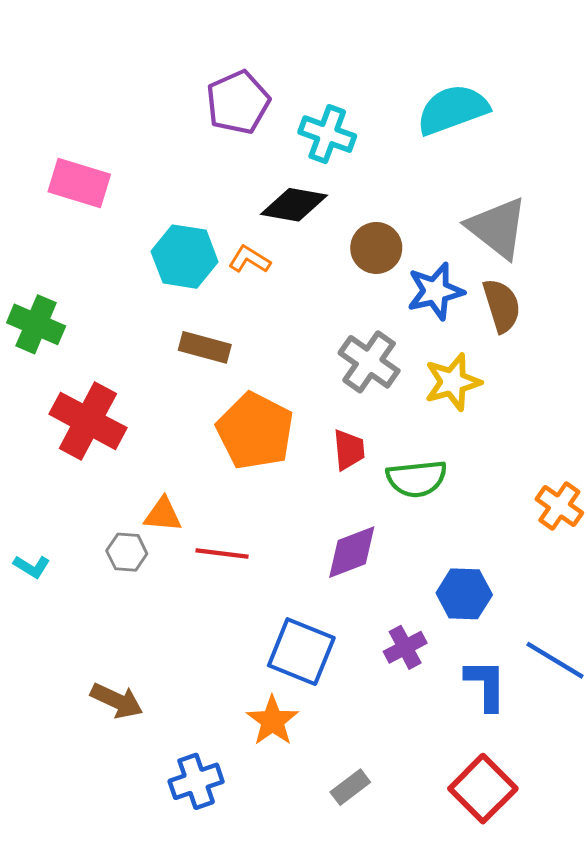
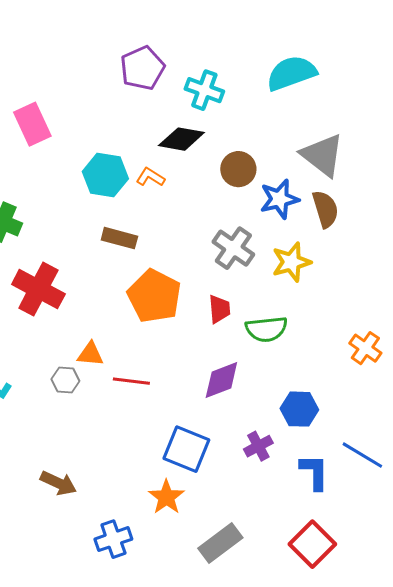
pink rectangle: (79, 183) -> (32, 124), turned 48
gray rectangle: (350, 787) -> (220, 543), size x1.6

